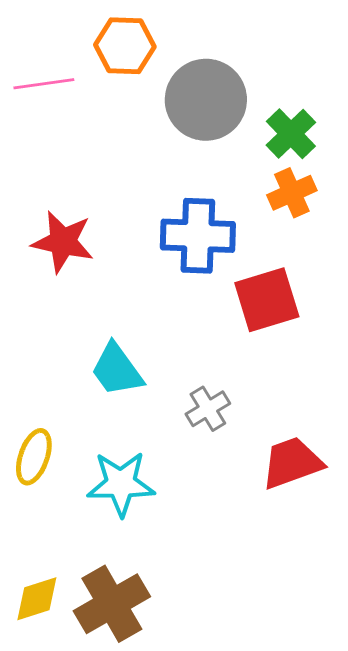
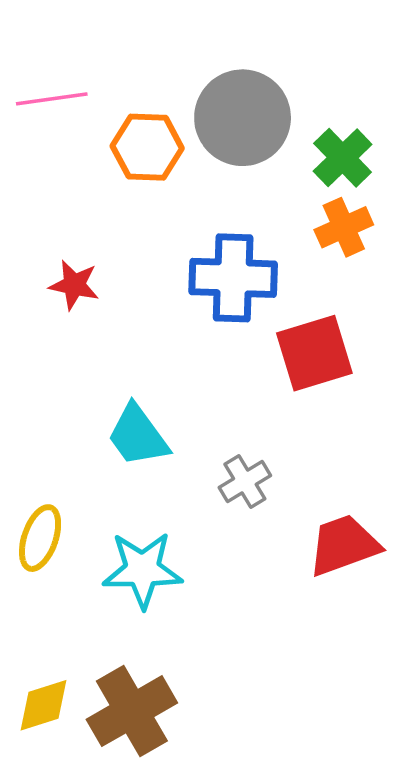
orange hexagon: (125, 46) -> (147, 147), moved
red star: (63, 242) -> (74, 285), size x0.7

